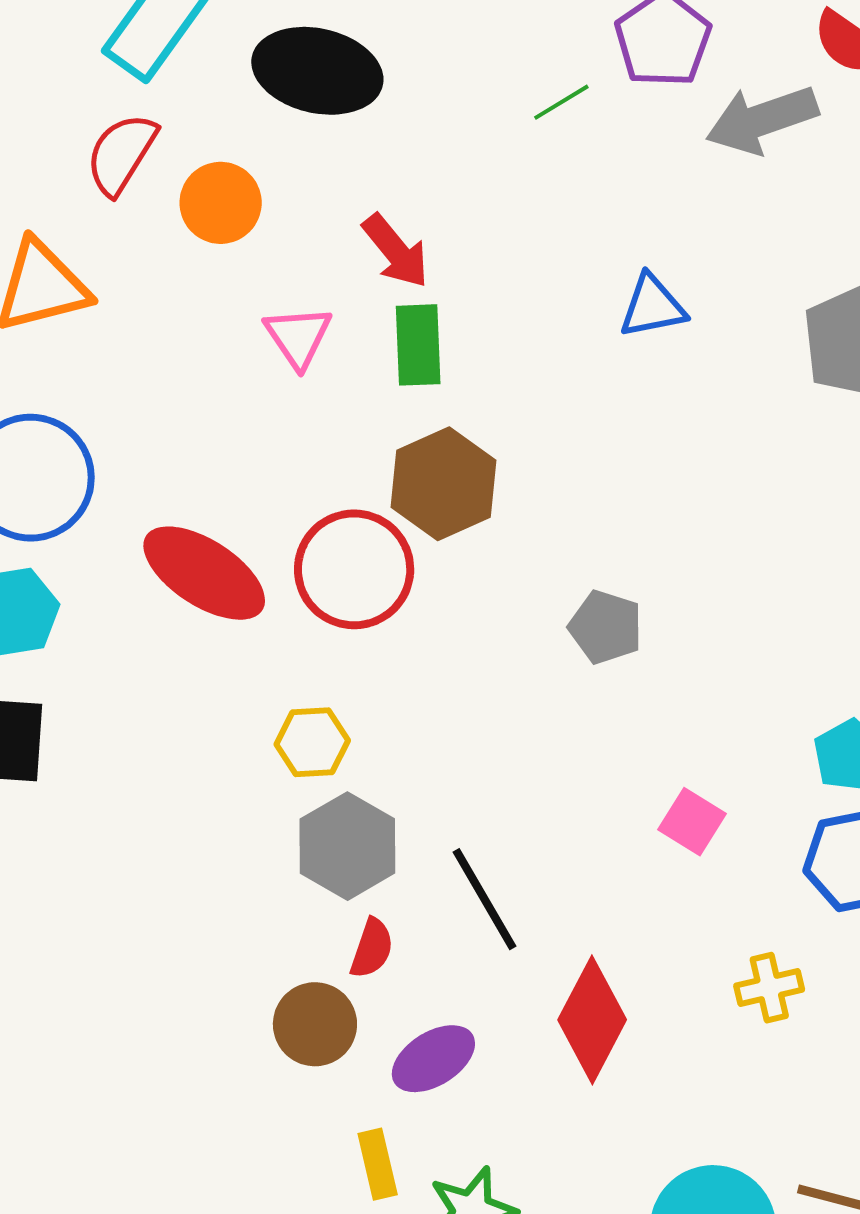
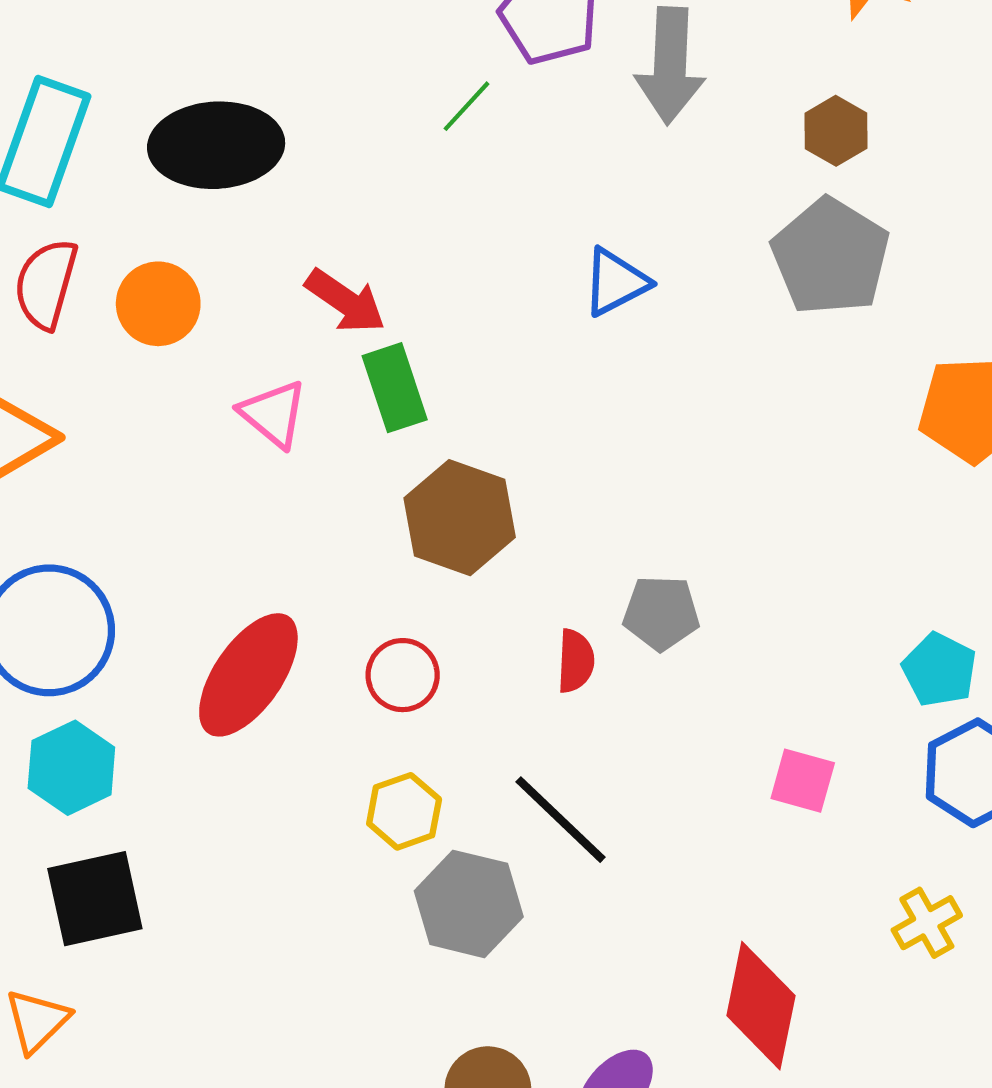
gray arrow: (762, 120) -> (670, 66), turned -52
red circle: (354, 569) -> (403, 675), moved, size x0.6
red ellipse: (204, 573) -> (248, 675), turned -72
black line: (485, 899) -> (560, 820), moved
red semicircle: (372, 948) -> (576, 661), moved

